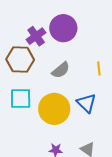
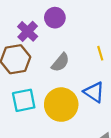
purple circle: (63, 28) -> (55, 18), size x0.7

